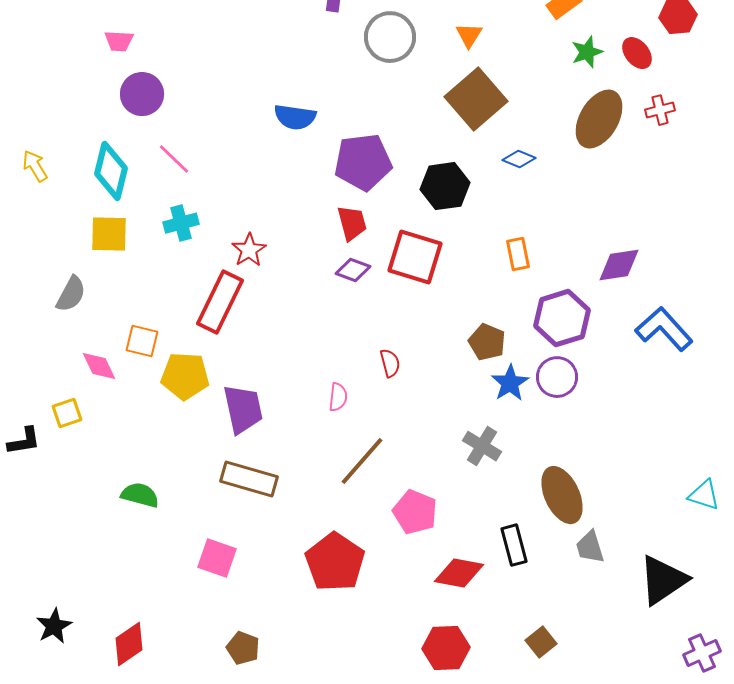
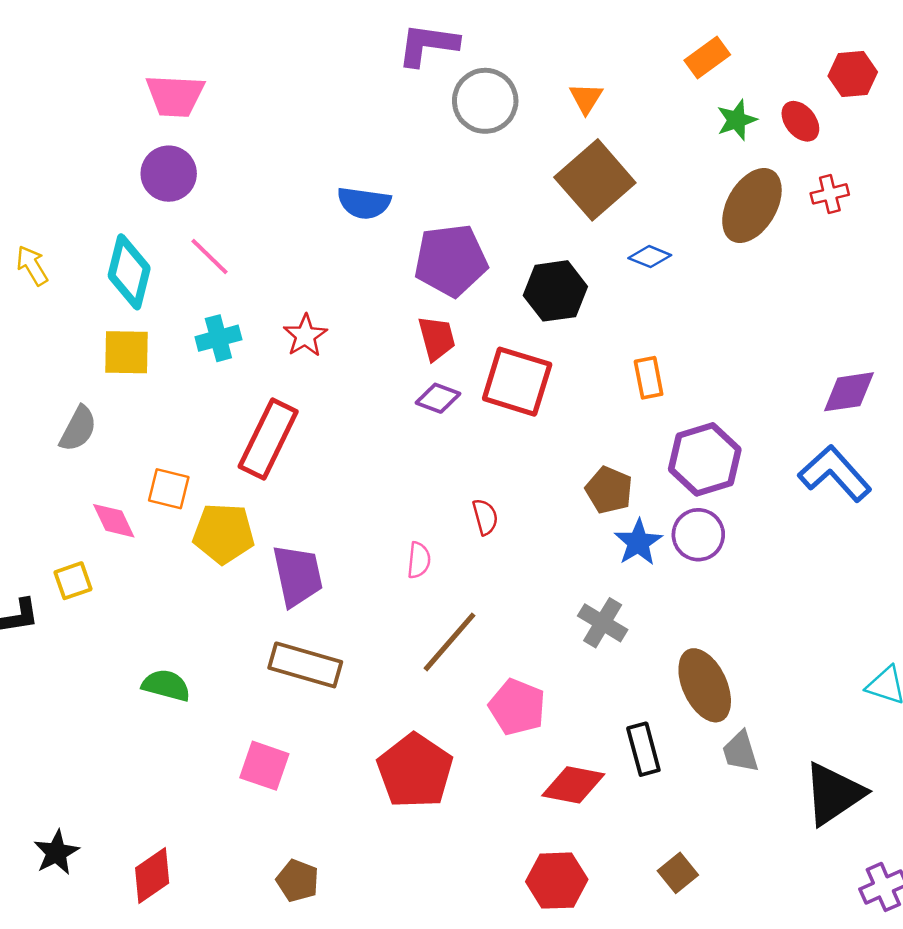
pink trapezoid: (119, 41) -> (175, 96), moved, size x1.6
red star: (249, 250) -> (305, 336), moved
purple diamond: (619, 265) -> (849, 392), moved

